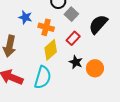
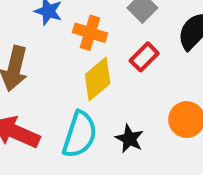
black star: (76, 62) -> (129, 139), moved

